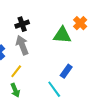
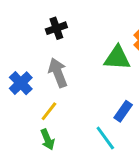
black cross: (22, 24) -> (56, 28), moved

